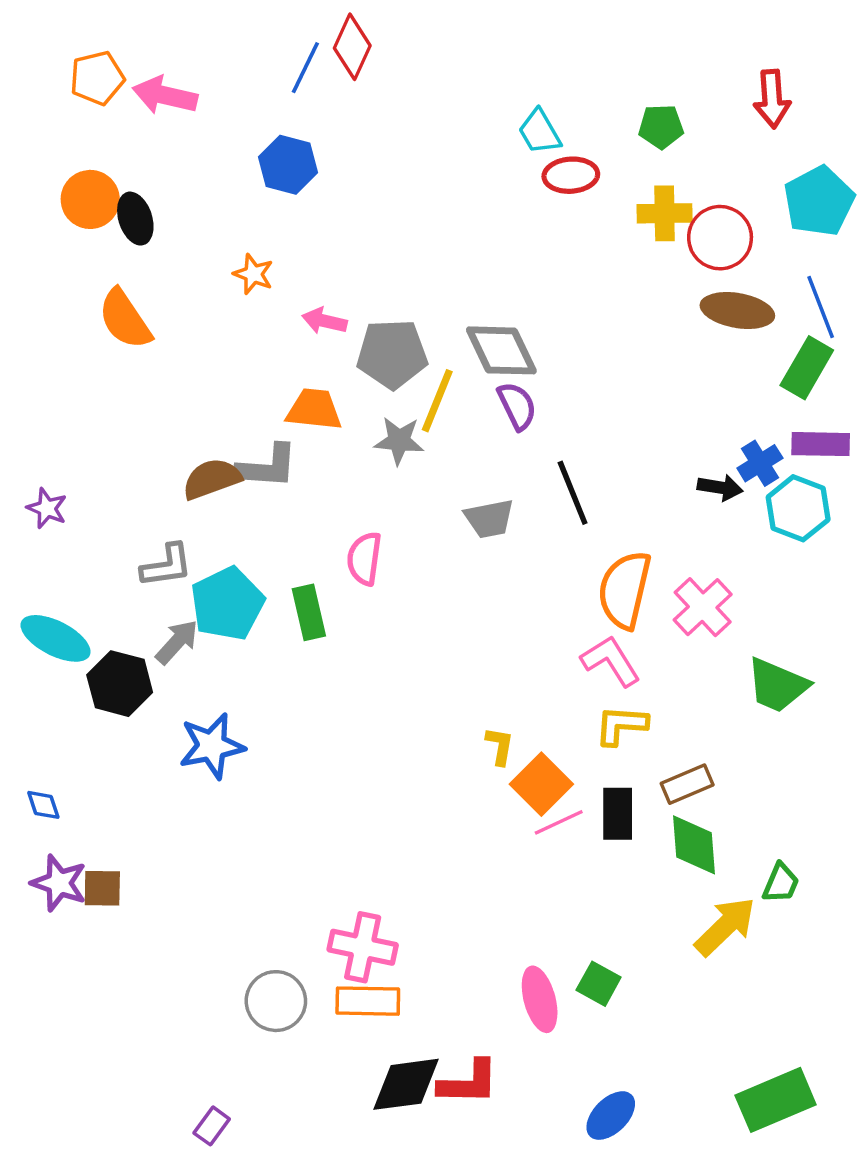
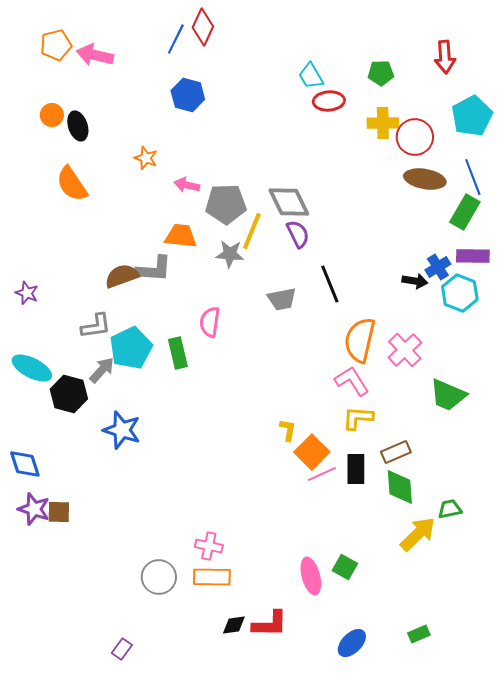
blue hexagon: (288, 165) -> (188, 95), moved
orange circle: (90, 199) -> (52, 115), size x0.7
blue star: (212, 746) -> (122, 430), turned 30
blue diamond: (43, 805) -> (25, 464), size x1.6
green trapezoid: (781, 883) -> (450, 509), turned -125
pink cross: (363, 947) -> (209, 546), size x0.7
black diamond: (406, 1084) -> (234, 625), size x0.6
green rectangle: (776, 1100) -> (419, 634), moved, size x0.5

